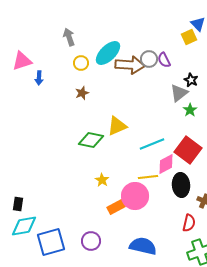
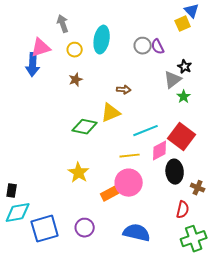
cyan ellipse: (108, 53) -> (102, 40), turned -36
pink triangle: (22, 61) -> (41, 48), moved
brown arrow: (130, 65) -> (124, 90), moved, size x0.5
blue arrow: (39, 78) -> (33, 65), size x1.6
yellow line: (148, 177) -> (130, 156), moved
yellow star: (102, 180) -> (79, 173), moved, size x1.5

